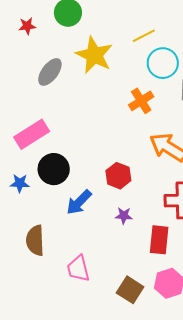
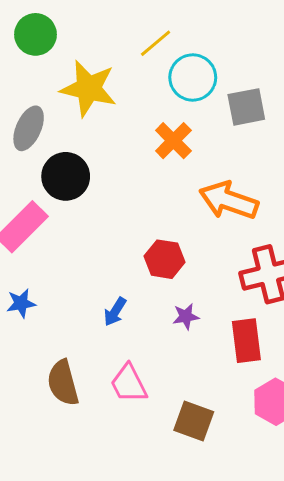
black circle: (54, 169) -> (66, 176), moved
blue arrow: (79, 202) -> (115, 312), size x0.7
pink trapezoid: (78, 269) -> (129, 384), moved
brown square: (130, 290) -> (194, 421), moved

